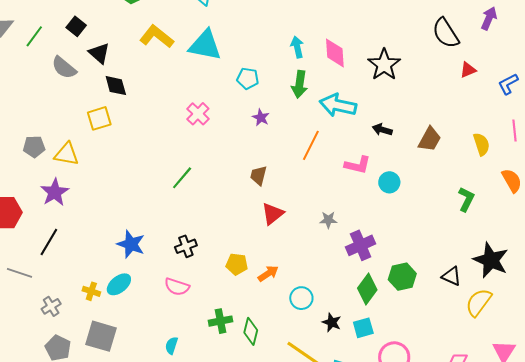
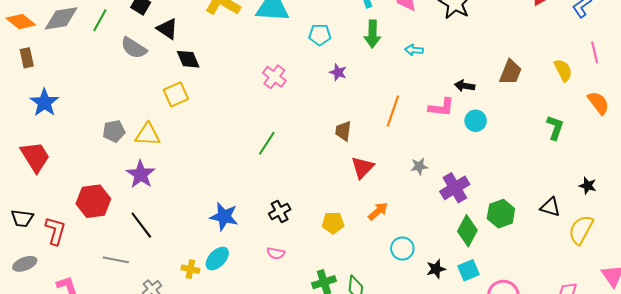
cyan arrow: (338, 105) -> (414, 50), size x0.5
black arrow: (382, 130) -> (465, 86), moved
orange line: (311, 145) -> (393, 111), moved
black line: (49, 242) -> (141, 225), turned -60
black star: (491, 260) -> (588, 186), size x0.5
orange arrow: (268, 274) -> (378, 211), moved
pink semicircle: (177, 287) -> (276, 253), size x0.7
black star: (332, 322) -> (436, 269), turned -30

